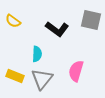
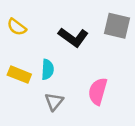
yellow rectangle: (15, 76) -> (19, 75), moved
gray triangle: (42, 79) -> (54, 102), size x0.7

